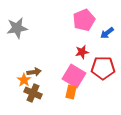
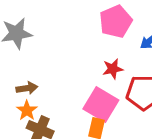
brown arrow: (34, 72) -> (27, 88), moved

